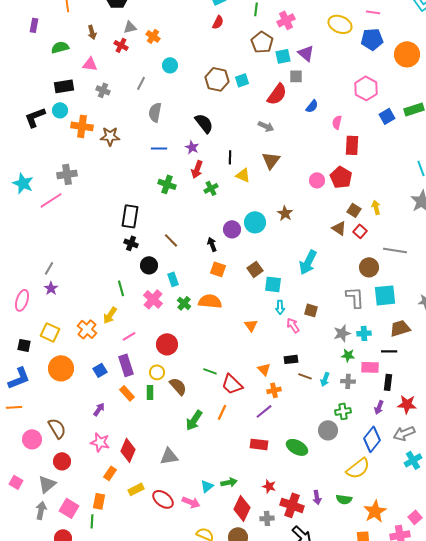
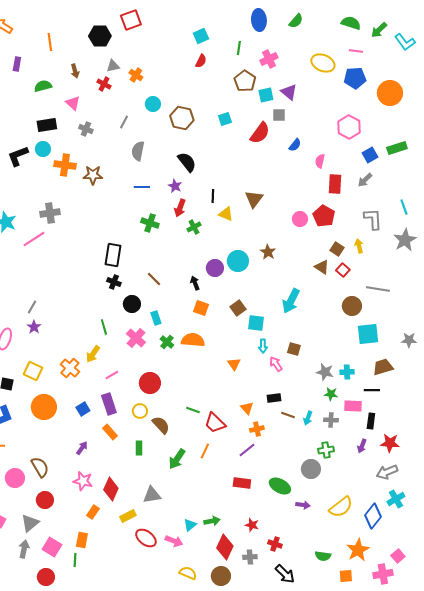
pink triangle: (90, 64) -> (73, 103), turned 35
brown hexagon: (217, 79) -> (182, 118), moved
gray arrow: (266, 126) -> (365, 180), moved, turned 112
gray L-shape: (355, 297) -> (373, 219), moved
gray star: (342, 333) -> (325, 372), turned 30
green rectangle: (150, 392) -> (139, 448), moved
blue diamond: (372, 439) -> (373, 516), moved
yellow rectangle: (136, 489) -> (128, 516), moved
purple arrow: (317, 497) -> (303, 505), moved, turned -72
green semicircle: (344, 499) -> (323, 556), moved
red cross: (292, 505) -> (275, 544), size x0.6

